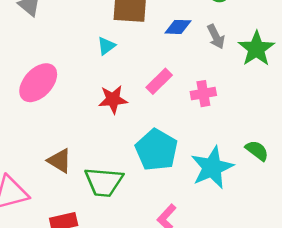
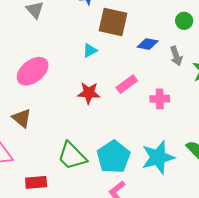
cyan pentagon: (156, 150) -> (113, 157), moved
brown triangle: (60, 161) -> (22, 118), moved
green trapezoid: (104, 182) -> (72, 156), turned 32

